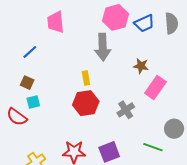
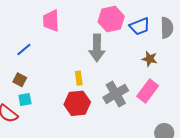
brown star: (141, 66) -> (150, 59), moved
gray cross: (126, 110) -> (116, 94), moved, size x1.4

